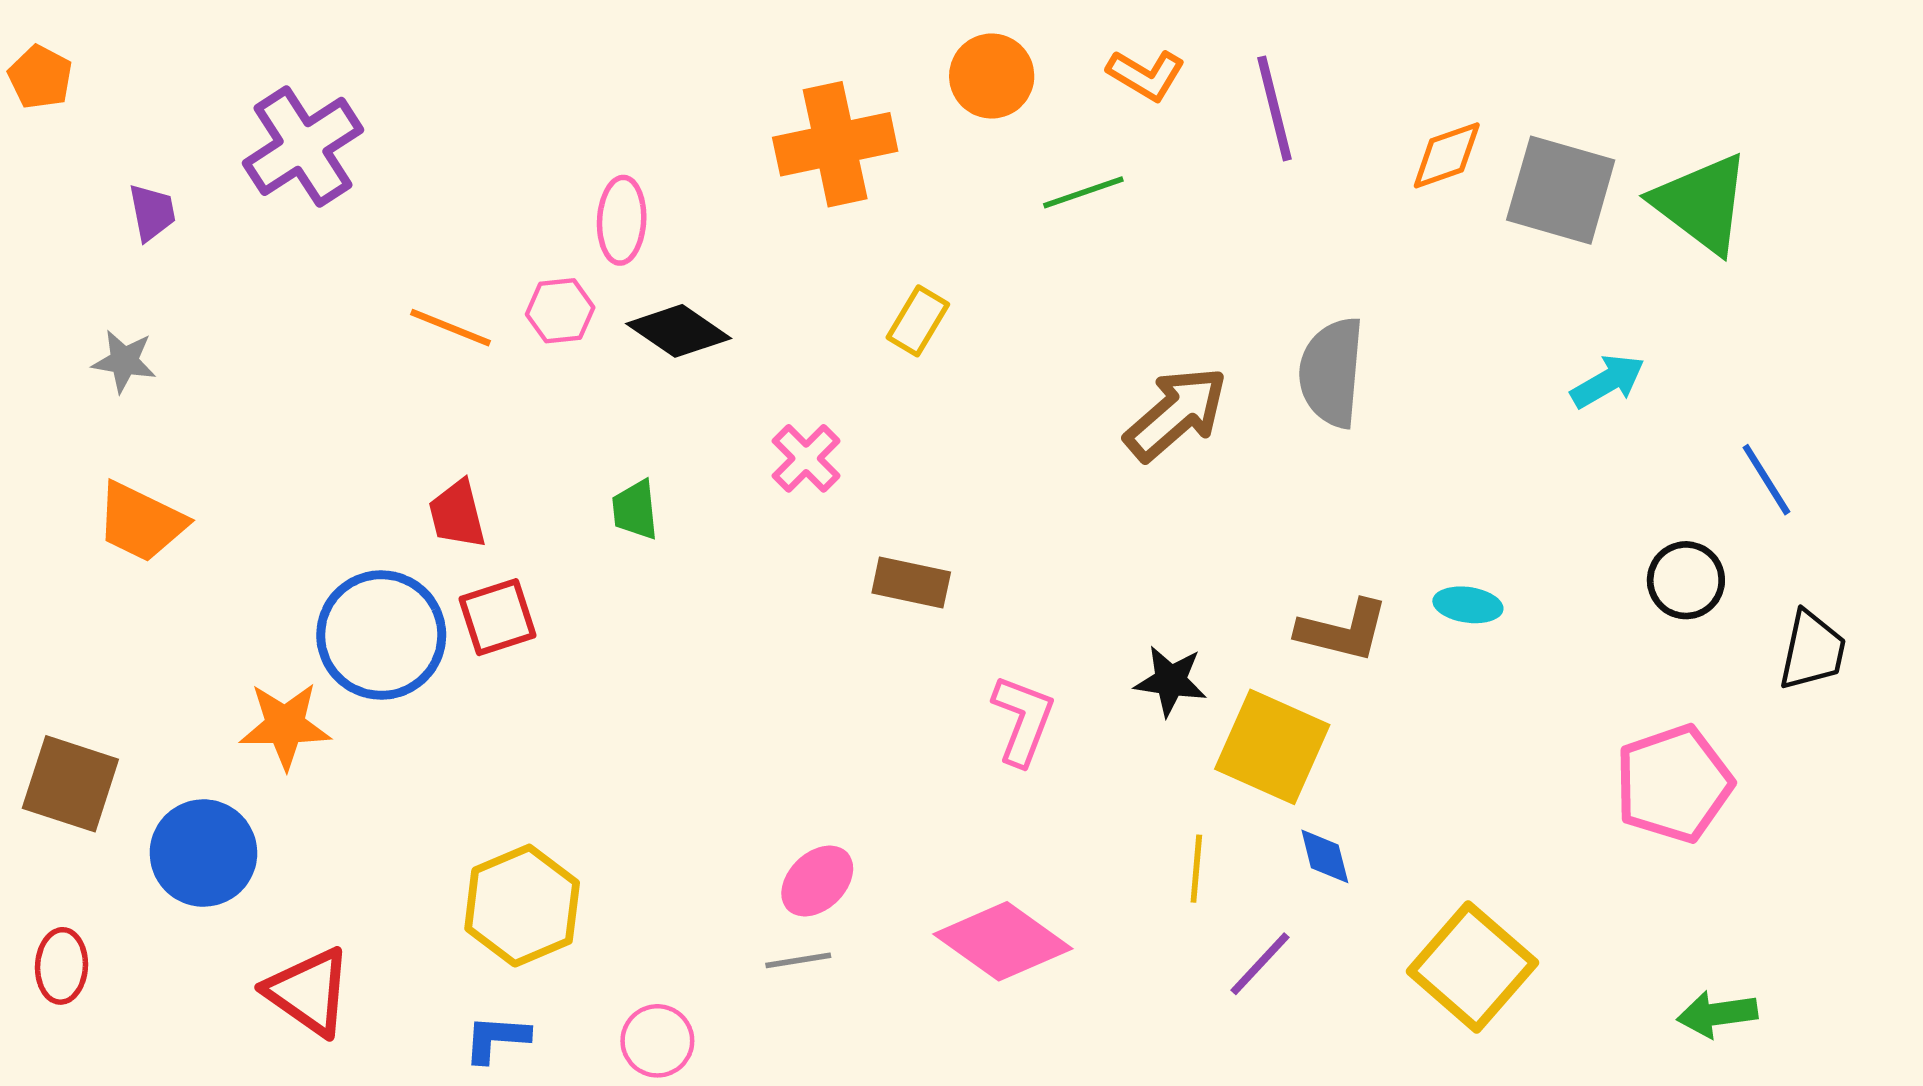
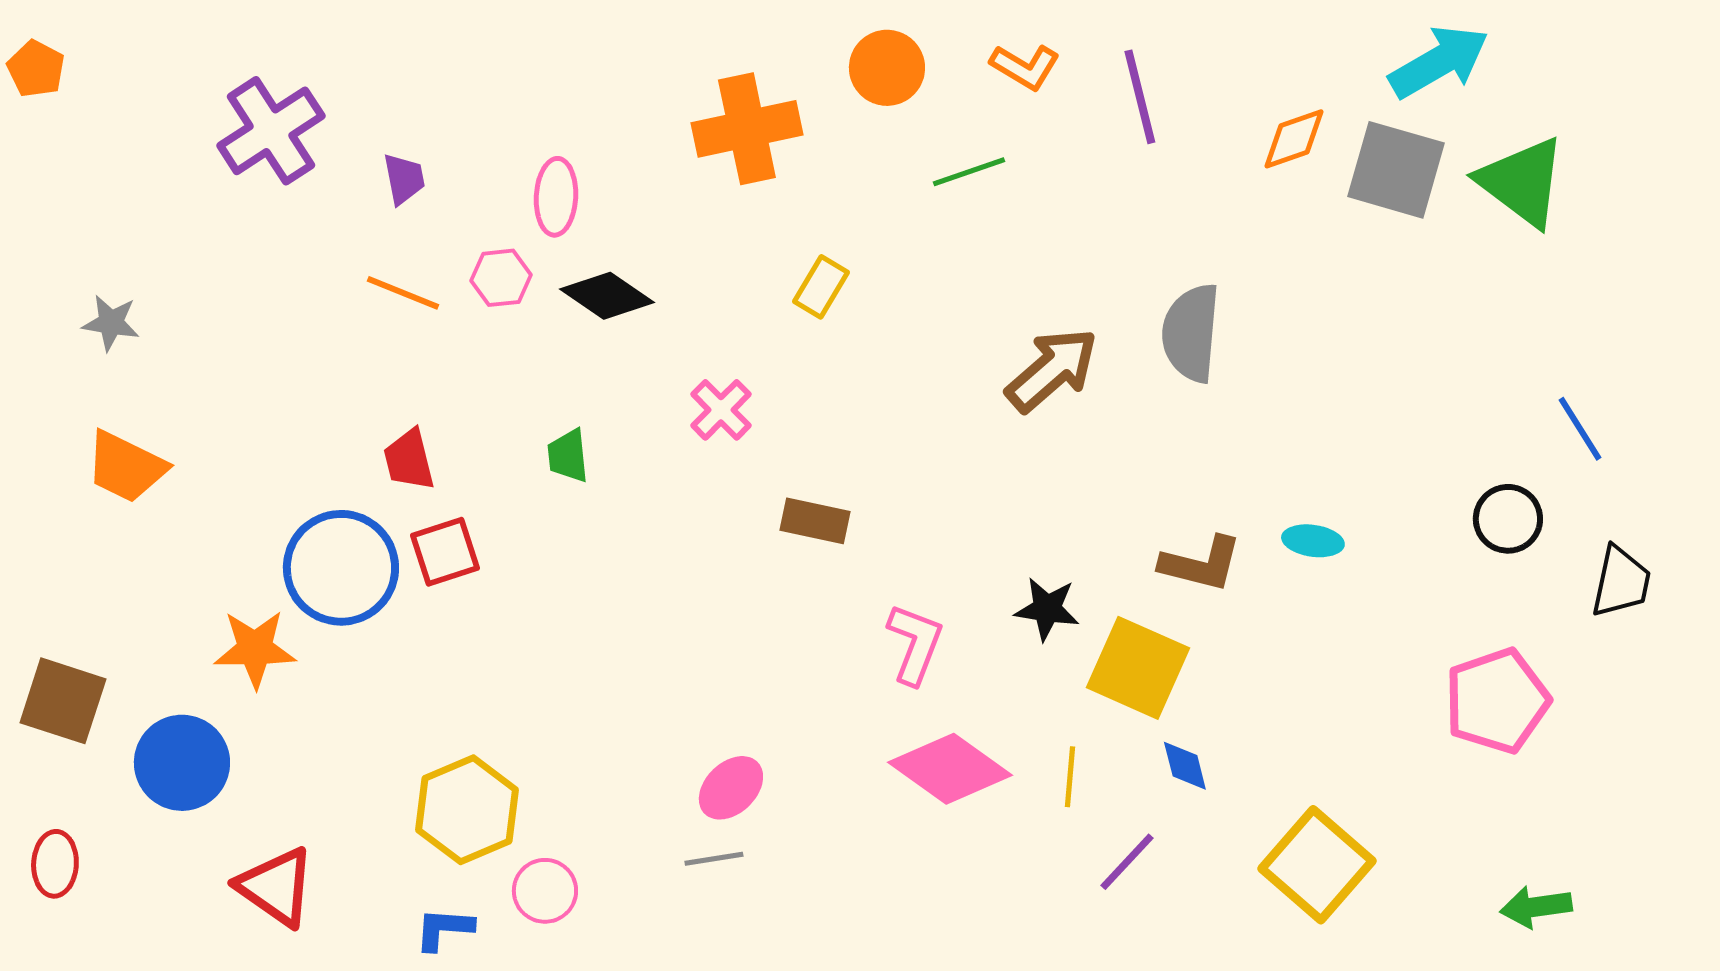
purple trapezoid: (152, 212) -> (404, 179), moved
cyan arrow: (1608, 381) -> (1439, 62), moved, size x1.5
pink diamond: (1003, 941) -> (950, 769), moved
pink circle: (657, 1041) -> (545, 891), moved

